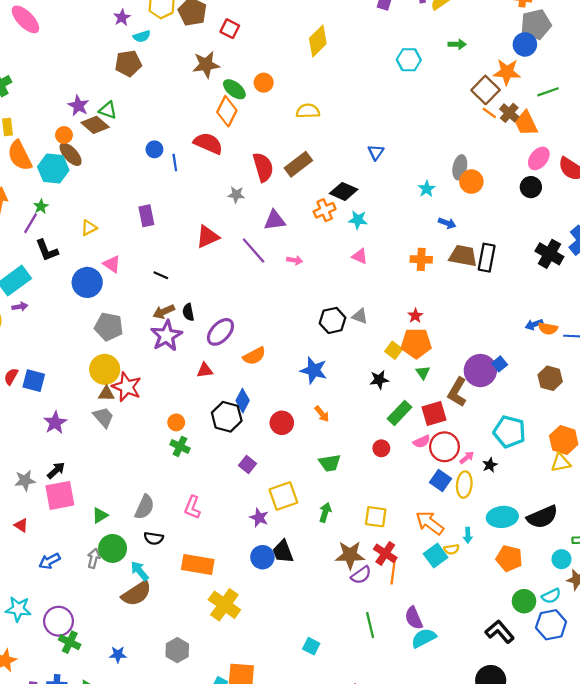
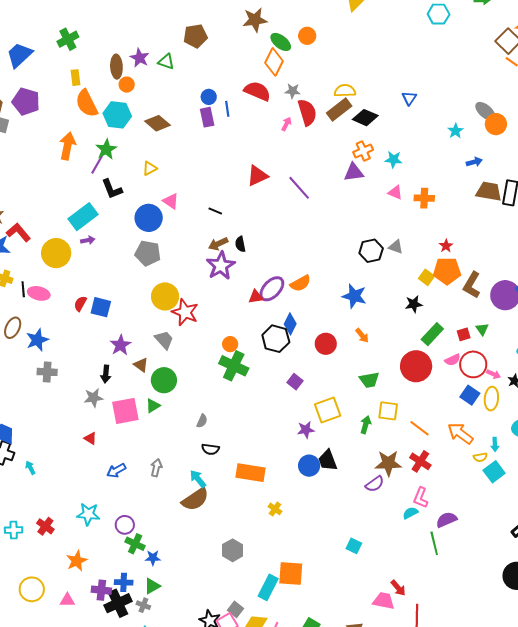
brown pentagon: (128, 63) -> (195, 36), moved
yellow semicircle: (308, 111) -> (345, 91), moved
brown diamond: (95, 125) -> (157, 123), moved
brown ellipse: (71, 154) -> (116, 67), moved, turned 40
gray ellipse: (460, 167) -> (485, 111), turned -60
black diamond: (344, 191) -> (365, 118), moved
gray star: (236, 195) -> (293, 91), moved
green star: (41, 207) -> (106, 149), size x1.5
purple rectangle: (146, 216) -> (207, 117), moved
purple triangle: (275, 220) -> (354, 172), moved
blue arrow: (447, 223) -> (474, 162), turned -35
orange cross: (421, 259) -> (424, 198), moved
pink arrow: (295, 260) -> (286, 124), moved, turned -72
gray pentagon: (109, 327) -> (148, 253), moved
purple ellipse: (220, 332) -> (272, 289), moved
green triangle: (423, 373) -> (482, 329), moved
brown L-shape: (457, 392) -> (472, 285), moved
brown triangle: (106, 394) -> (141, 365), moved, turned 35
red square: (434, 414) -> (464, 334), size x0.6
green cross: (180, 446) -> (234, 366), size x1.6
red circle: (381, 448) -> (416, 366), size x2.0
pink arrow: (467, 458) -> (494, 374), turned 64
black arrow: (56, 470) -> (106, 374), moved, turned 138
gray semicircle: (145, 507) -> (202, 421), size x0.6
pink L-shape: (192, 507) -> (421, 498), moved
green triangle: (100, 515) -> (153, 406), moved
yellow square: (376, 517) -> (388, 411), moved
purple star: (259, 518) -> (306, 430), turned -30
green circle: (113, 548) -> (164, 380), moved
cyan square: (436, 556) -> (494, 472), moved
orange line: (393, 573) -> (419, 428), moved, turned -60
purple semicircle: (361, 575) -> (375, 484), moved
yellow cross: (224, 605) -> (275, 509), size x0.5
purple semicircle: (414, 618) -> (446, 520), turned 90
purple circle: (59, 621) -> (125, 525), size x0.7
green line: (370, 625) -> (434, 543), moved
cyan semicircle: (424, 638) -> (410, 513), moved, size x0.7
blue star: (118, 655) -> (153, 558), moved

